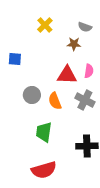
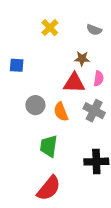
brown star: (74, 44) -> (82, 59), moved
red semicircle: (44, 170) -> (49, 188), turned -35

